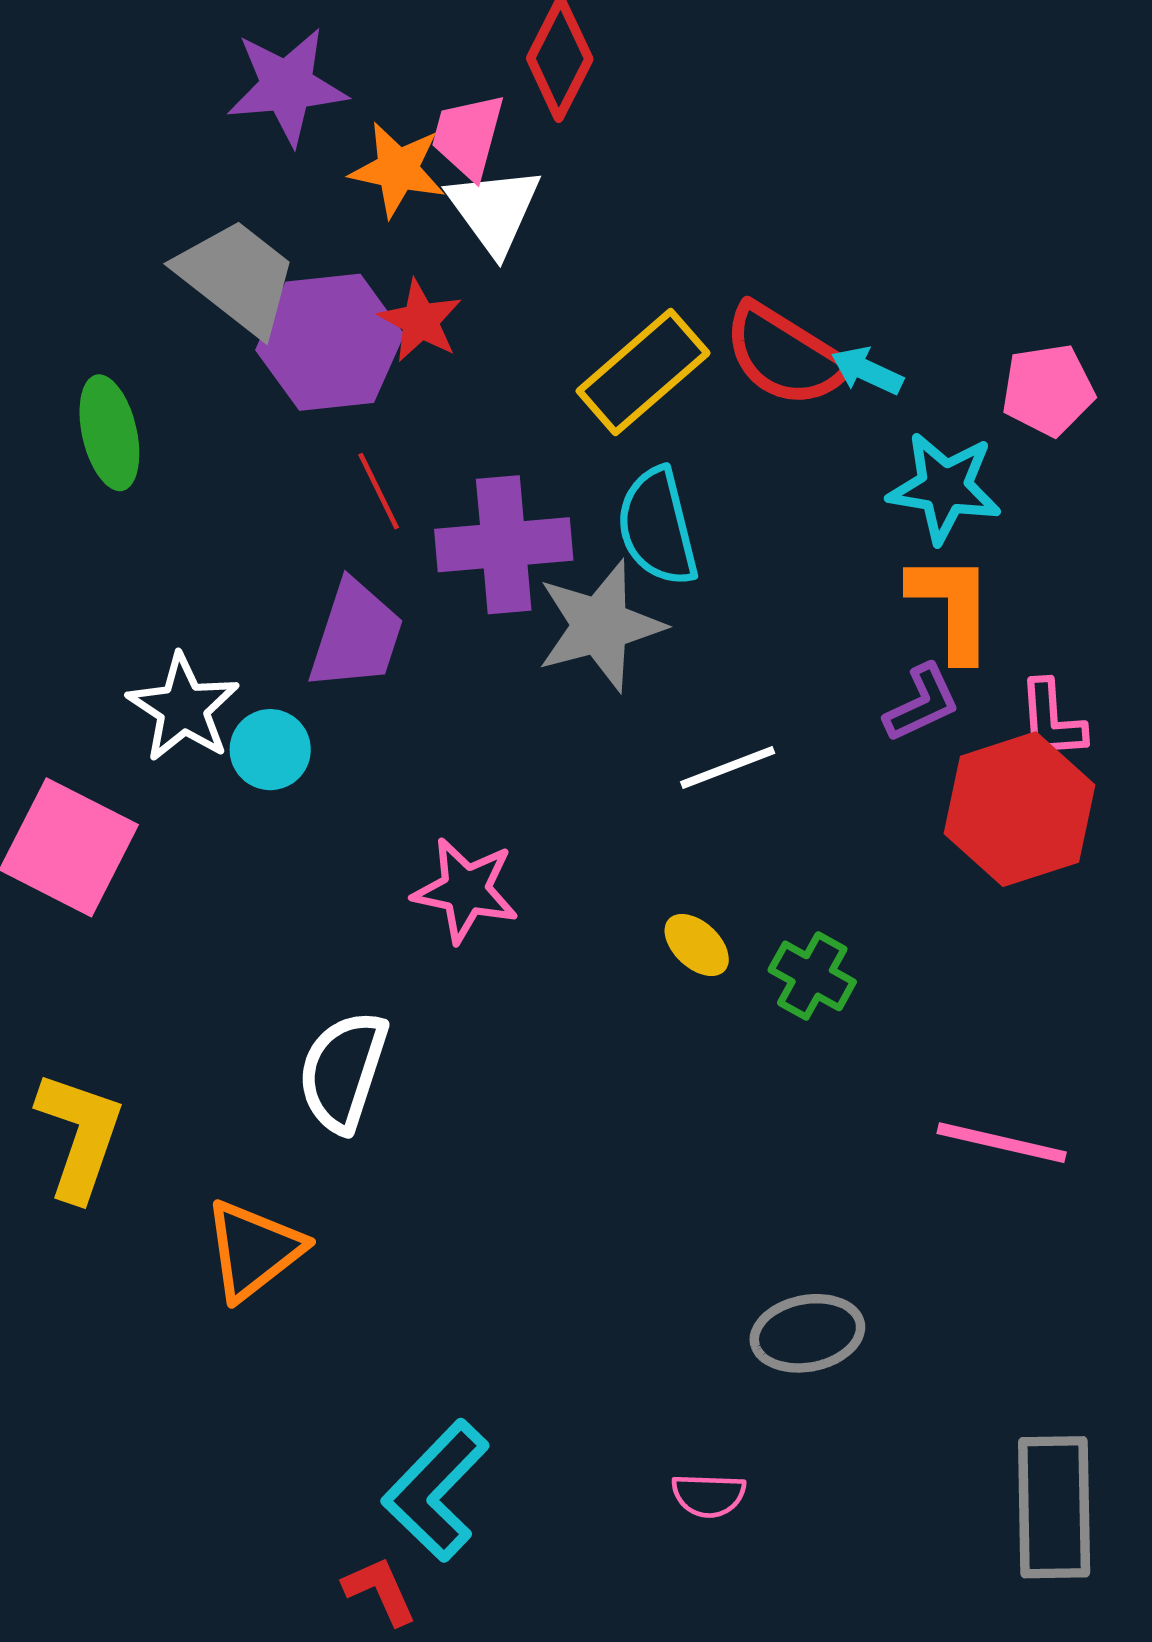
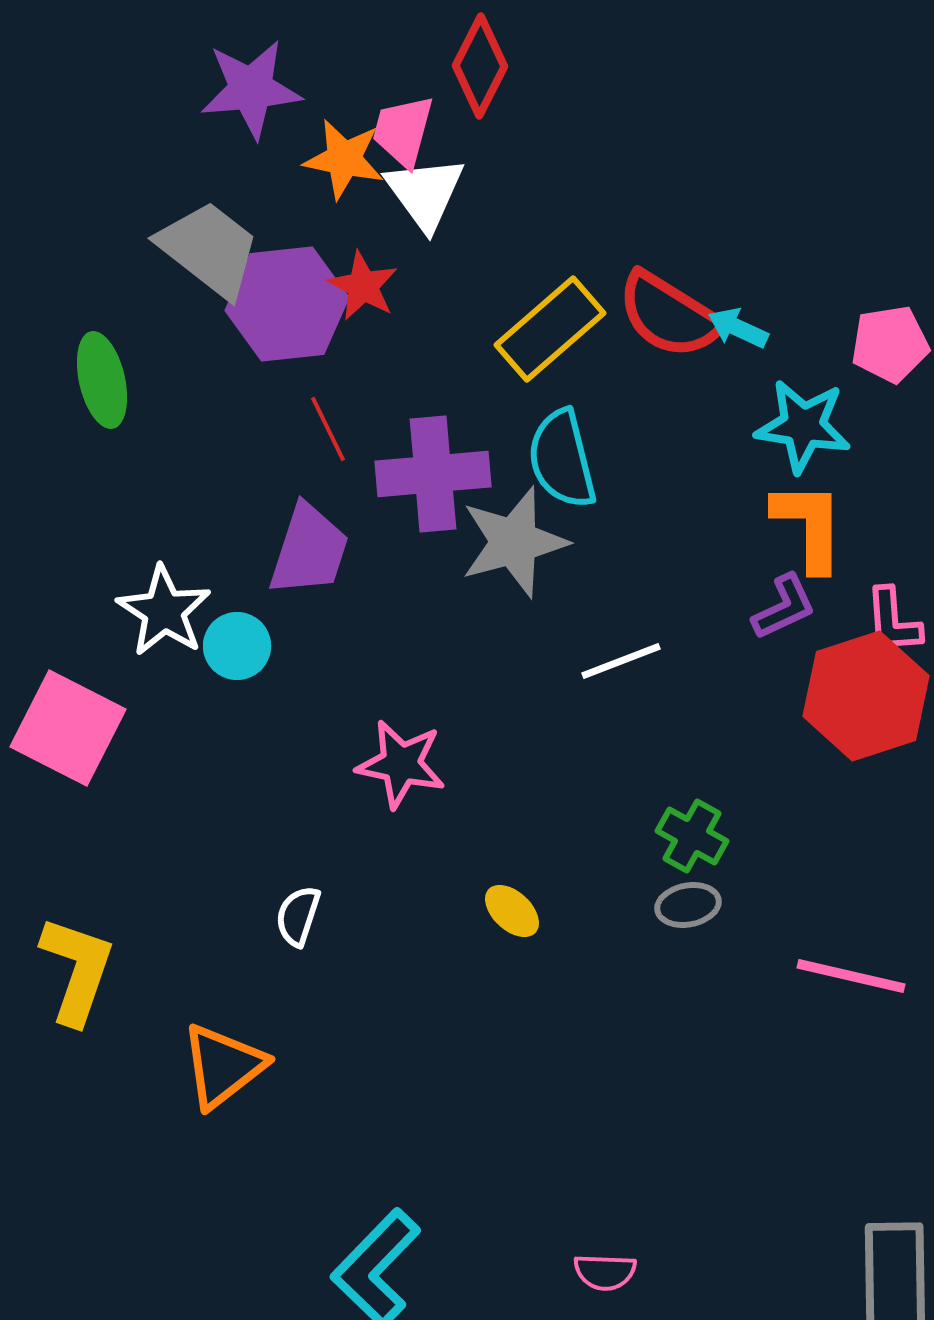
yellow ellipse: (697, 945) -> (512, 911), moved
white semicircle: (343, 1071) -> (298, 916), size x0.6
gray ellipse: (807, 1333) -> (688, 905), moved, size x0.7

